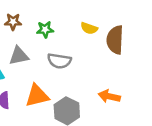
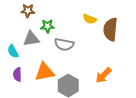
green star: (45, 29) -> (47, 26), moved
orange arrow: (109, 96) -> (103, 75), turned -60

